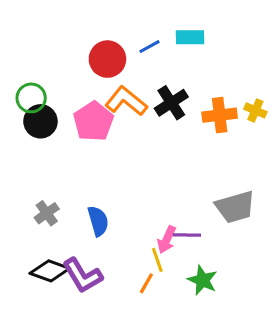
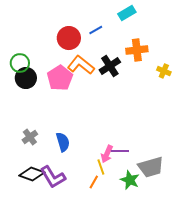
cyan rectangle: (190, 37) -> (127, 13), moved, turned -30
orange cross: (220, 115) -> (137, 50), moved
gray trapezoid: (235, 207) -> (151, 167), moved

